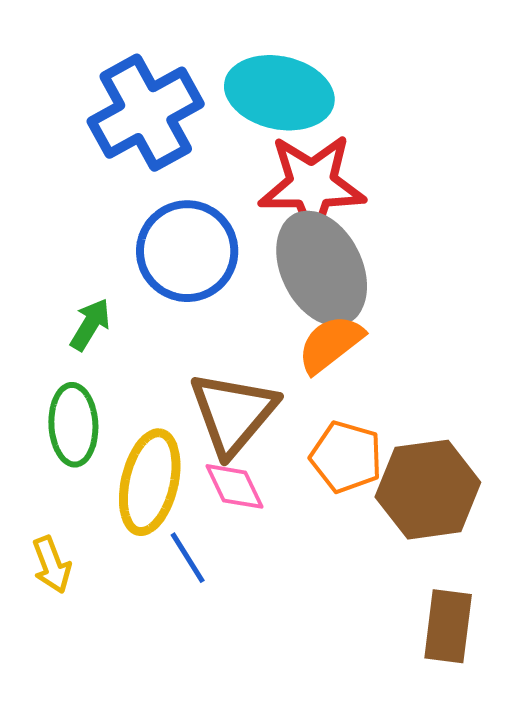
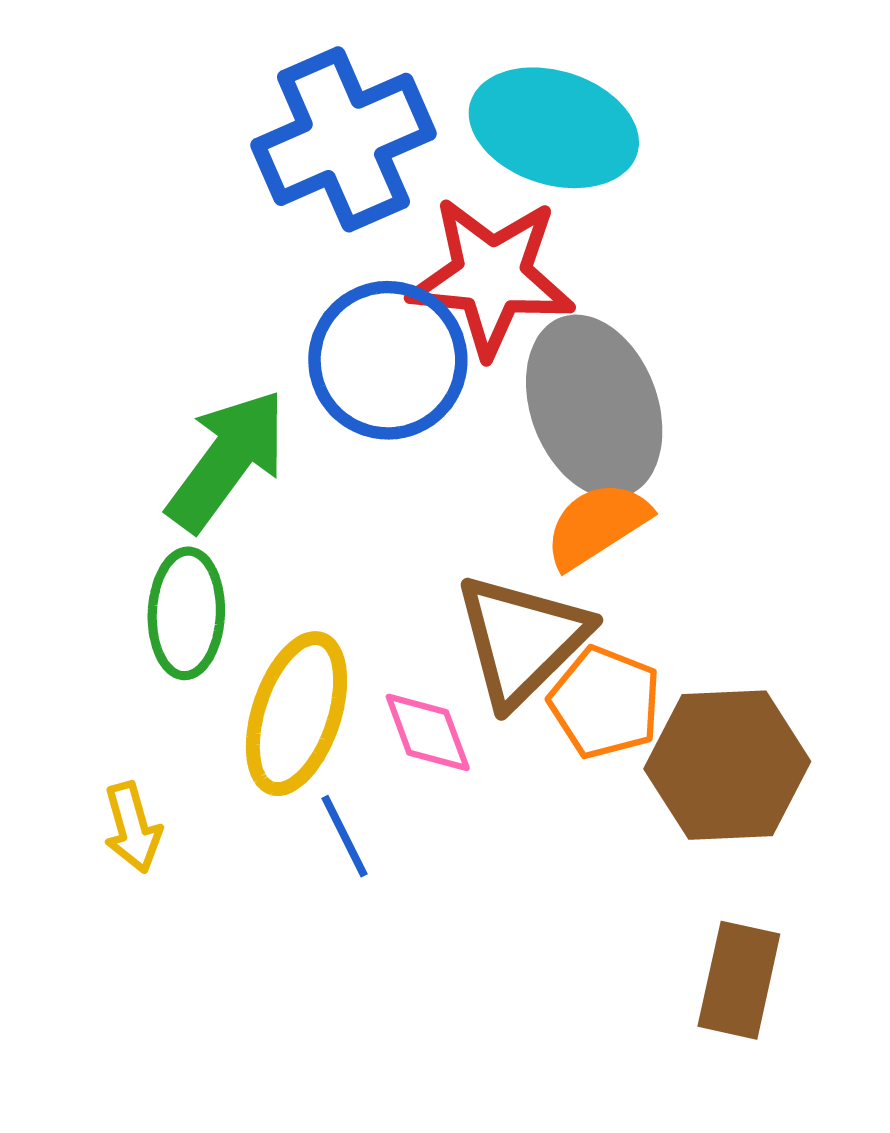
red star: (312, 185) -> (491, 277), moved
green arrow: (90, 324) -> (227, 460), size x1.8
brown triangle: (233, 413) -> (522, 639), moved

